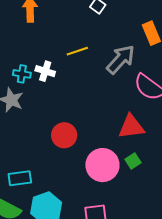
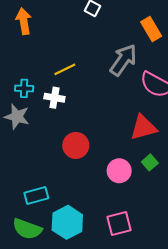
yellow line: (77, 51) -> (65, 69), moved
white cross: (45, 71) -> (54, 98), moved
pink circle: (102, 165) -> (119, 171), size x0.7

